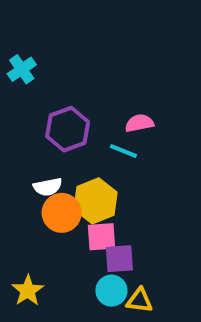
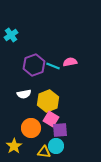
cyan line: (123, 151) -> (53, 66), moved
orange circle: (62, 213) -> (31, 128), moved
pink square: (101, 237) -> (51, 119), turned 35
yellow triangle: (139, 301) -> (44, 152), moved

